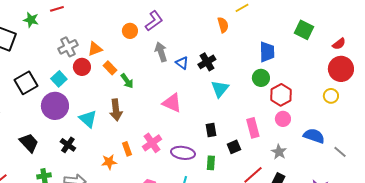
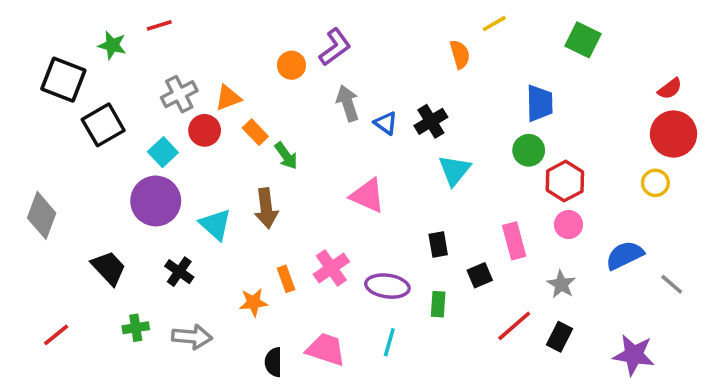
green square: (304, 30) -> (583, 40), moved
black square: (26, 83) -> (103, 125), moved
blue semicircle: (314, 136) -> (625, 255), turned -45

